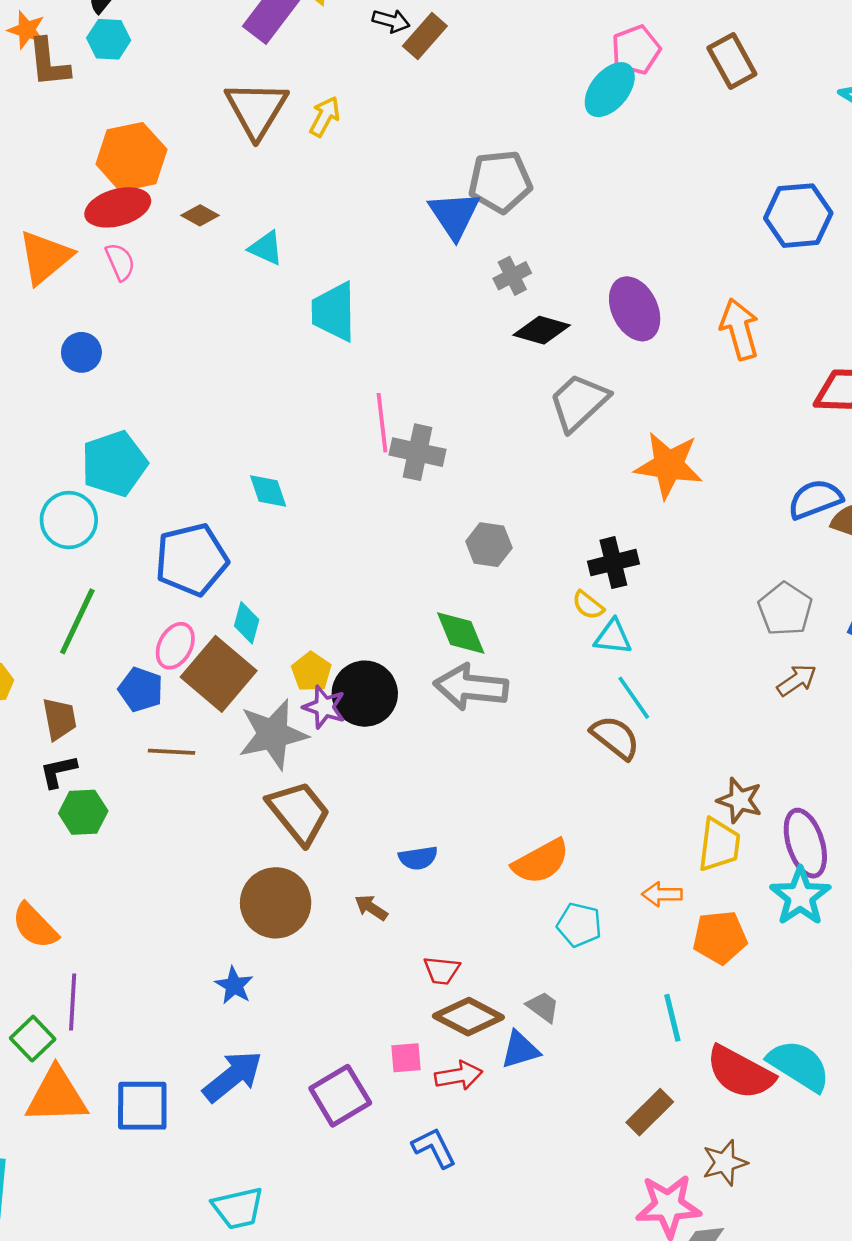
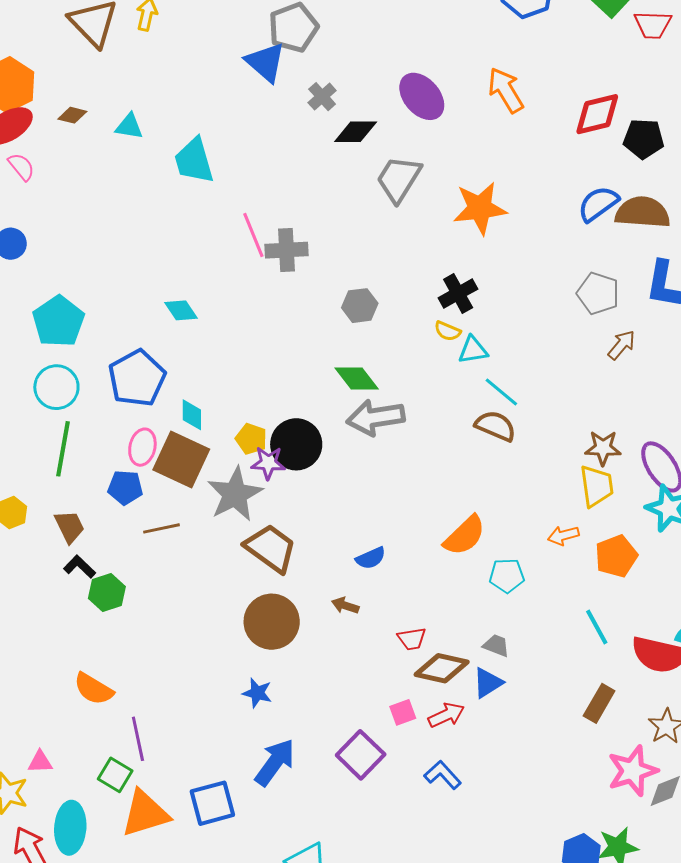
cyan circle: (69, 520) -> (56, 387), moved
black L-shape: (58, 771) -> (80, 567), turned 72

